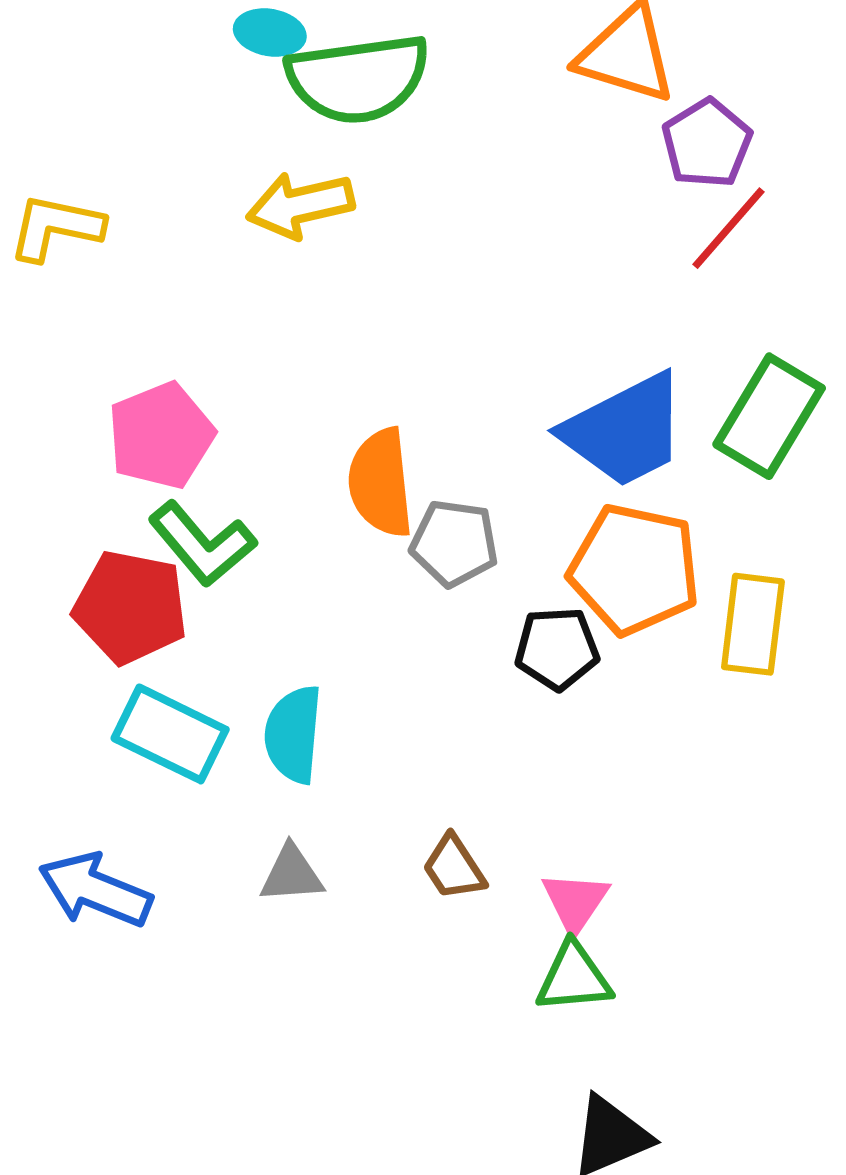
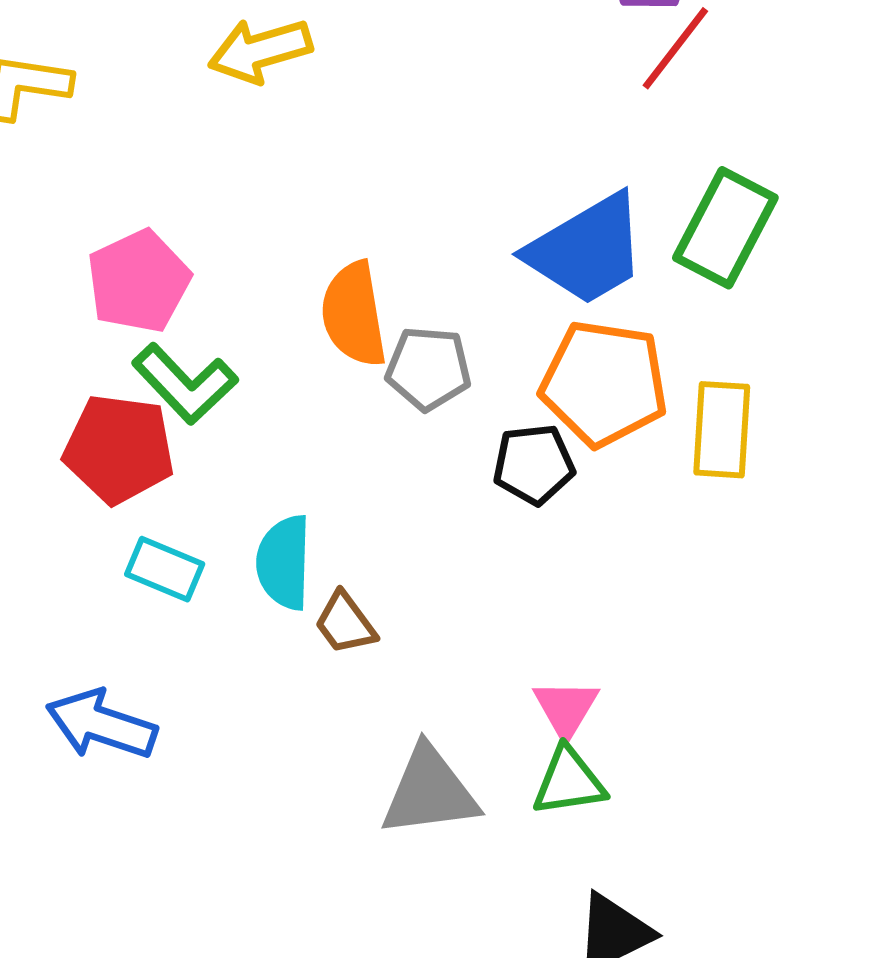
cyan rectangle: (170, 734) -> (165, 569), size x0.7
brown trapezoid: (454, 868) -> (345, 623), moved
gray triangle: (292, 874) -> (430, 792), moved, size x1.6

